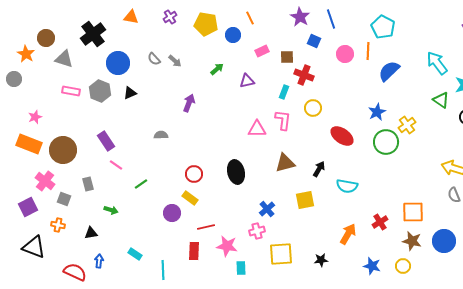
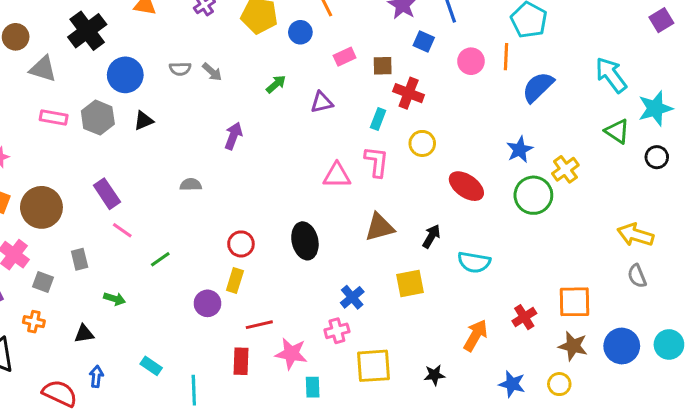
gray semicircle: (154, 59) -> (180, 69), turned -48
yellow rectangle: (190, 198) -> (235, 281), turned 70

